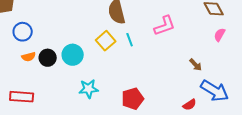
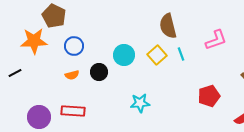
cyan circle: (73, 55) -> (124, 55), moved
orange semicircle: (29, 57) -> (72, 75), moved
red pentagon: (133, 99) -> (209, 96), moved

